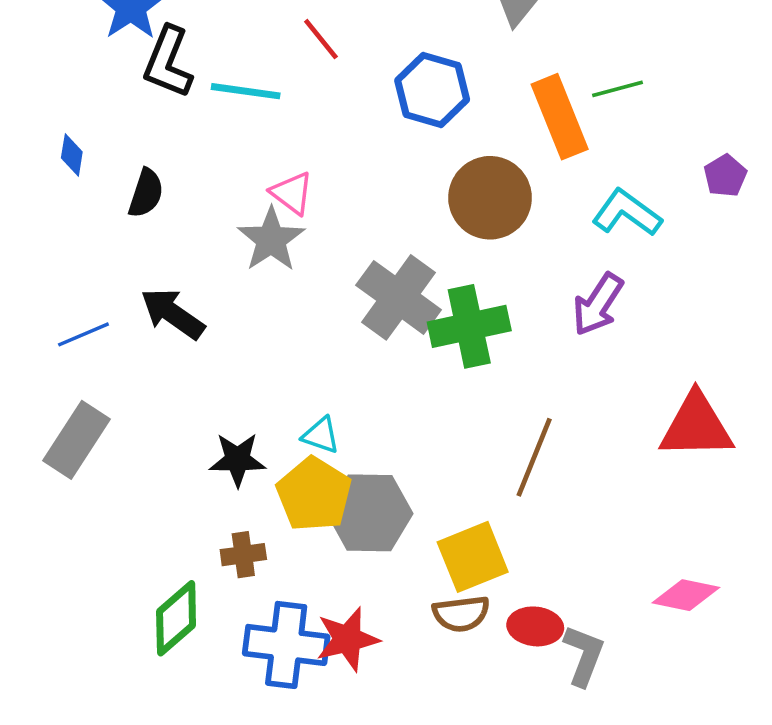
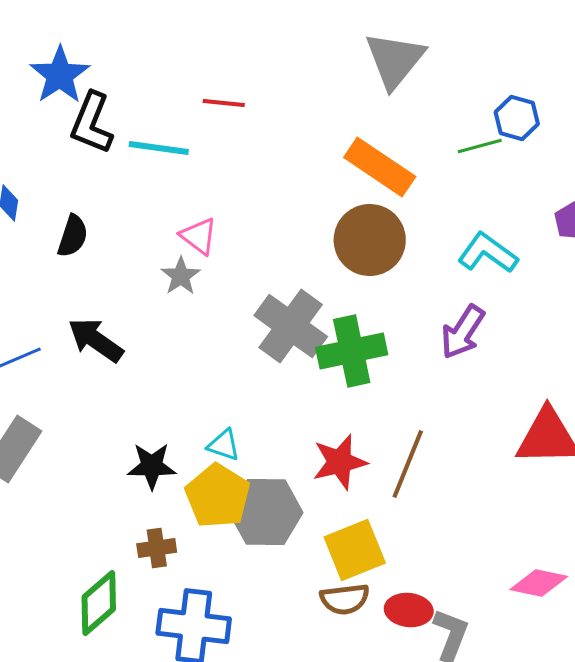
red line: (321, 39) -> (224, 103), turned -45
blue hexagon: (432, 90) -> (517, 118), moved, size x0.7
orange rectangle: (560, 117) -> (380, 167), moved, turned -34
gray star: (271, 239) -> (181, 276), size x0.7
red star: (348, 639) -> (340, 462), moved

